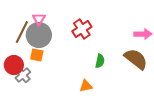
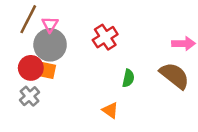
brown line: (22, 32) -> (28, 19), moved
red circle: (14, 65) -> (31, 68), moved
orange triangle: (86, 86) -> (110, 110), turned 48

